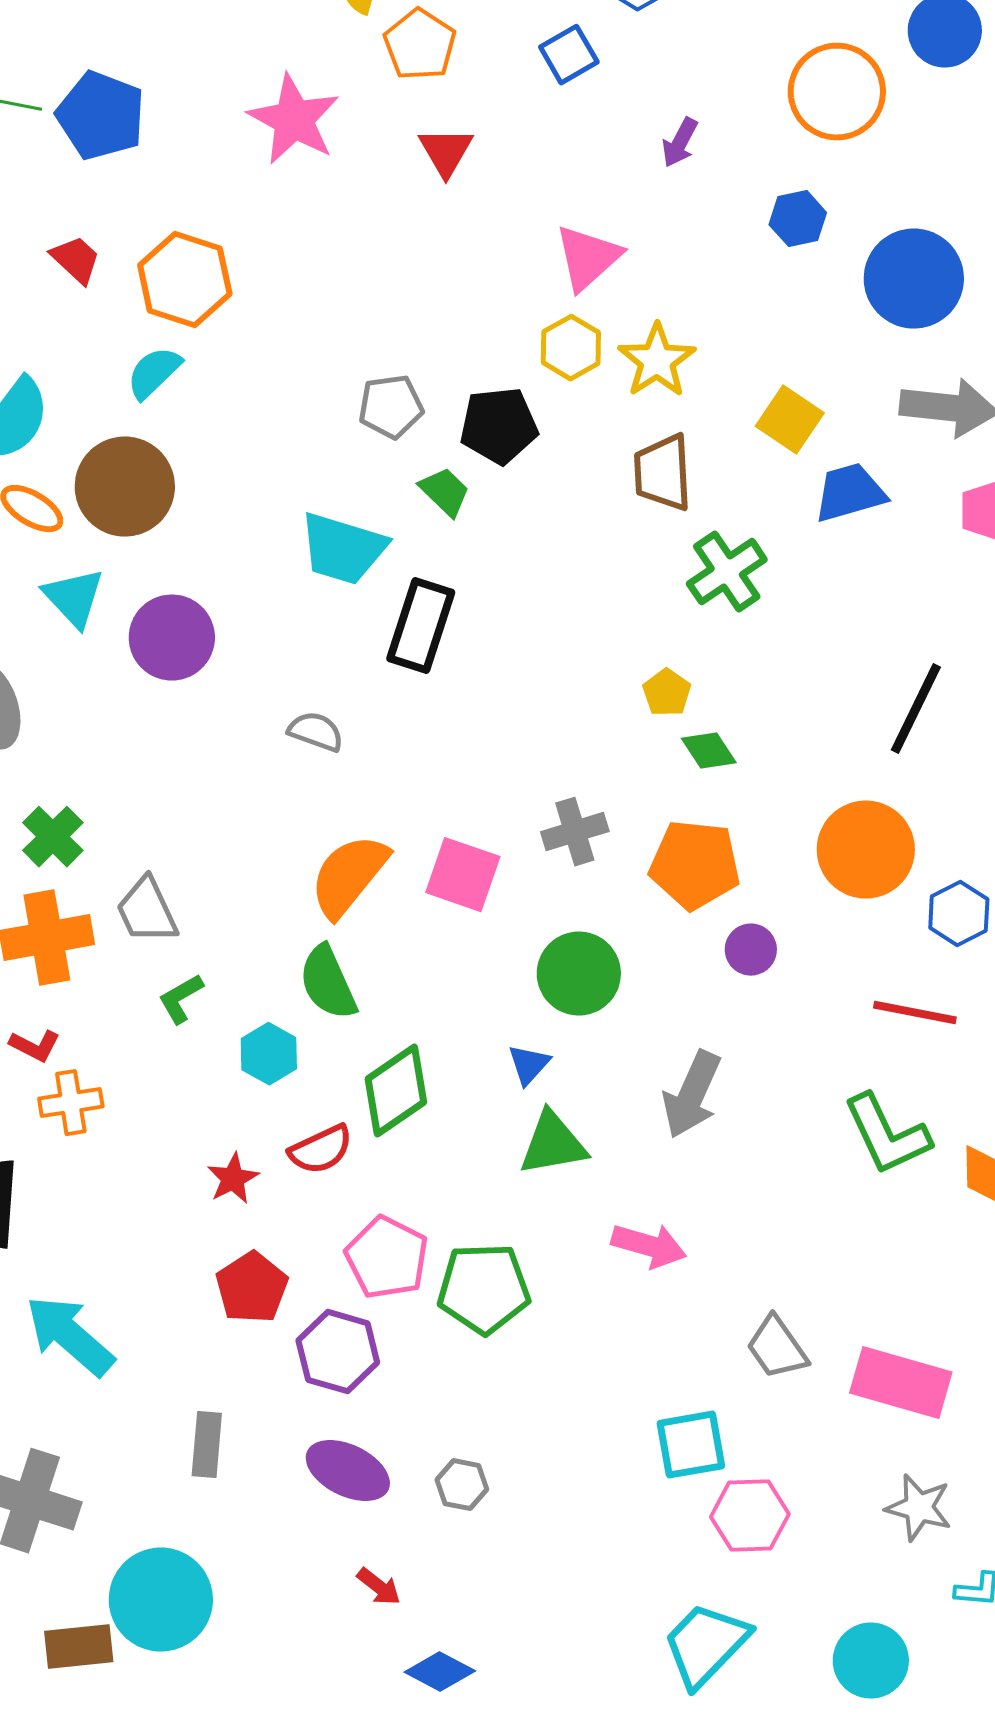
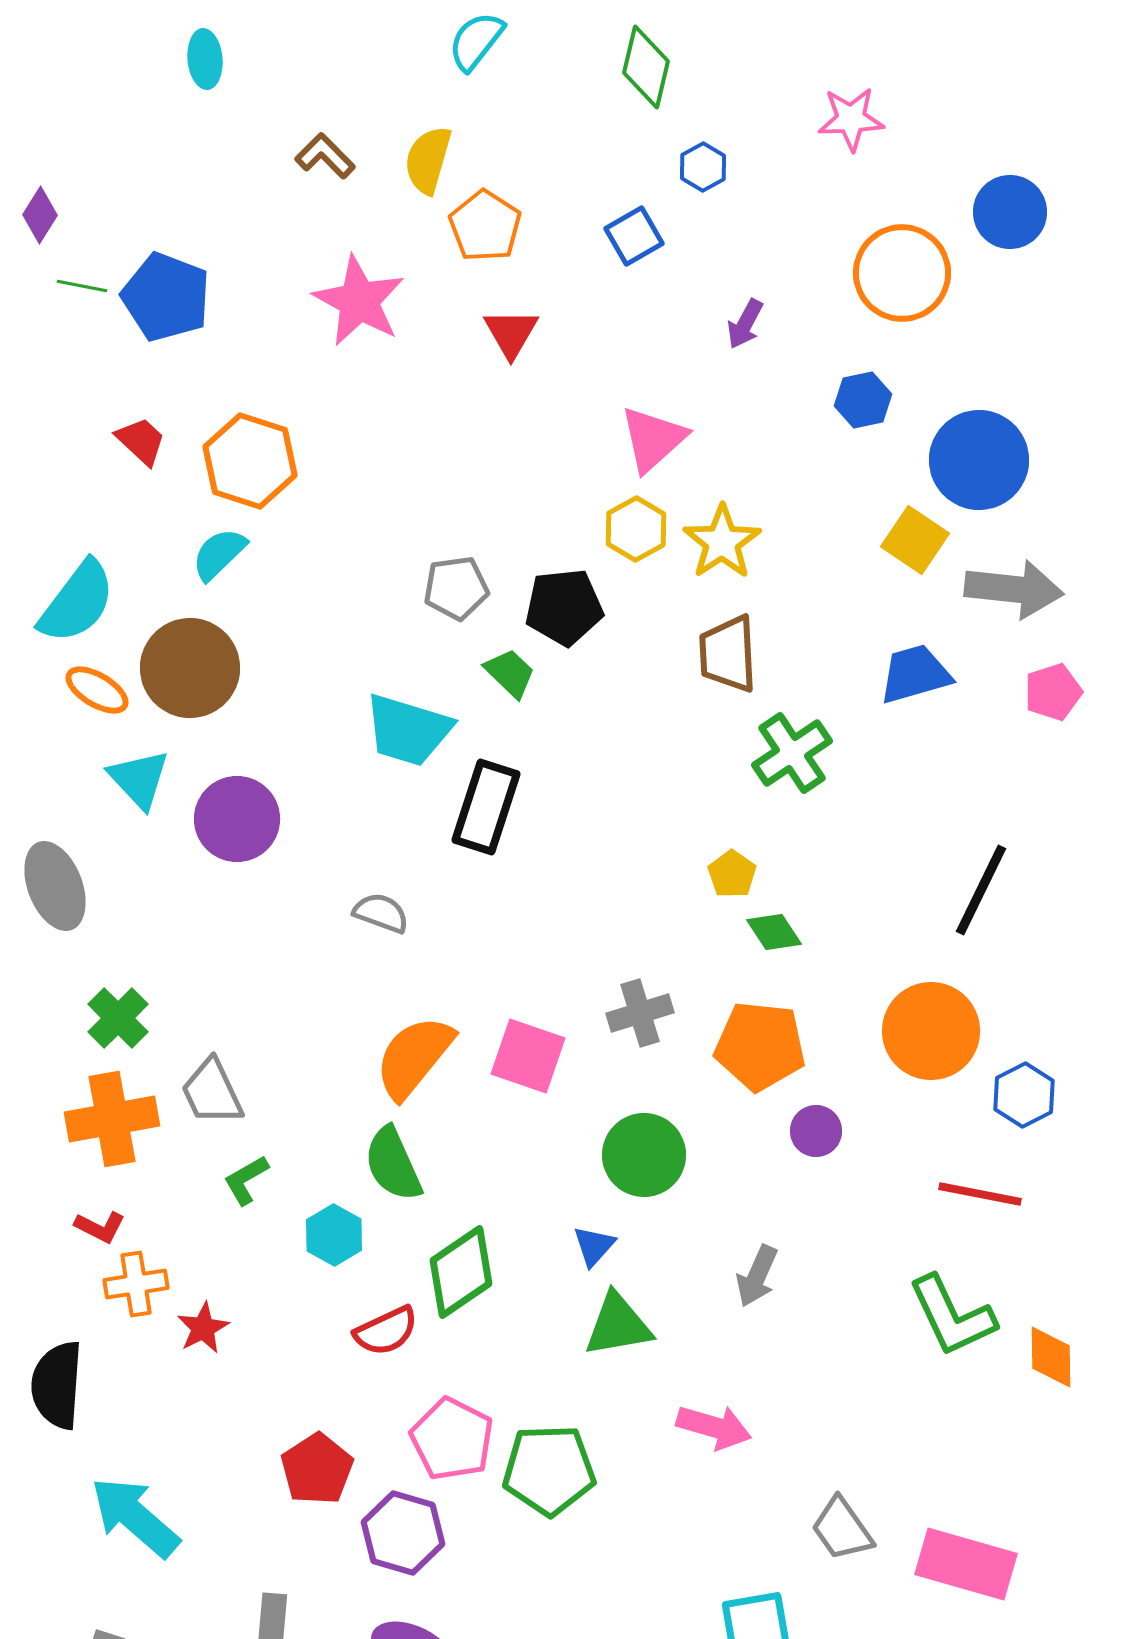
yellow square: (790, 420) -> (915, 540), moved
gray arrow: (692, 1095) -> (757, 1276), size x0.7
red star: (233, 1179) -> (203, 1328), moved

